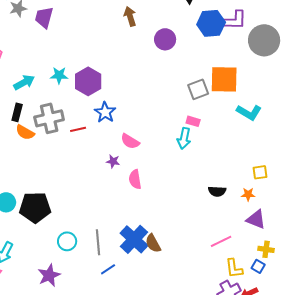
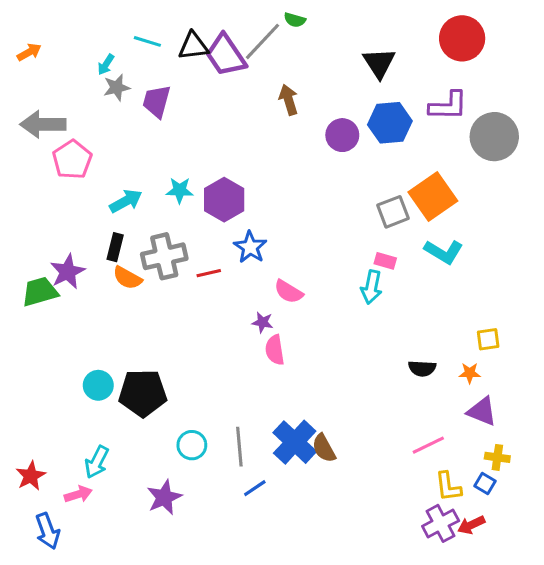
blue hexagon: (211, 23) -> (390, 123), moved
orange square: (224, 79) -> (433, 196), turned -36
cyan L-shape: (249, 112) -> (444, 252), moved
pink semicircle: (135, 179) -> (275, 350), moved

